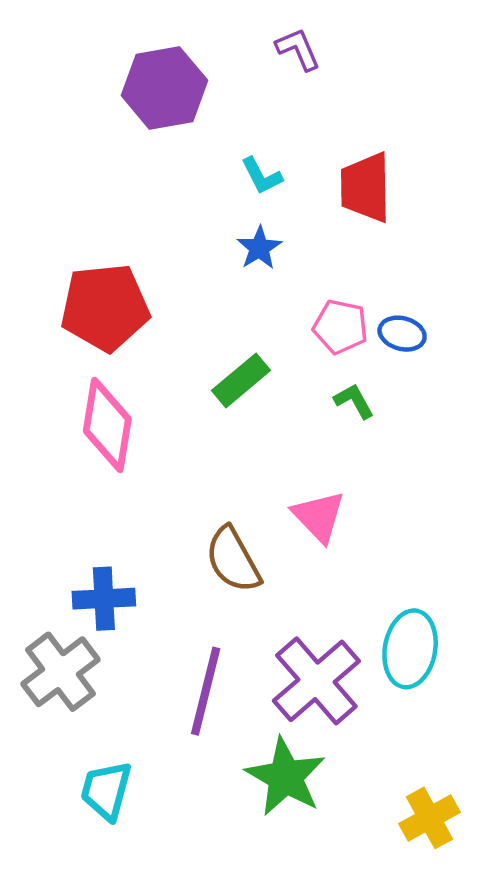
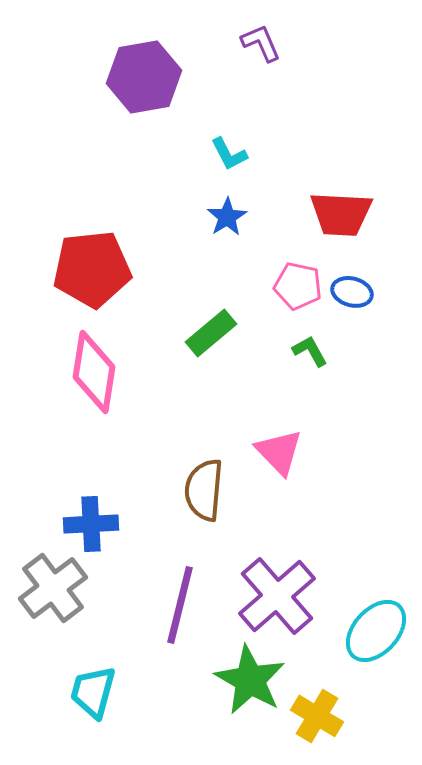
red trapezoid: (366, 187) -> (341, 214), moved, turned -86
brown semicircle: (233, 560) -> (204, 490), turned 34
cyan ellipse: (410, 649) -> (376, 631), moved, turned 32
yellow cross: (429, 818) -> (317, 716), moved, turned -30

